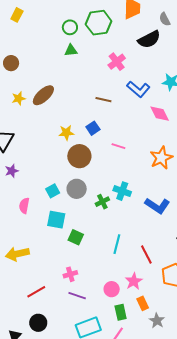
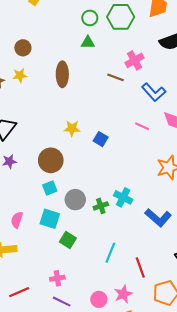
brown ellipse: (43, 95) -> (62, 74), moved, turned -55
yellow star: (19, 98) -> (20, 75), moved
brown line: (103, 100) -> (115, 77), moved
blue square: (93, 128) -> (101, 139), moved, turned -32
pink line: (118, 146) -> (142, 126), moved
brown circle: (79, 156) -> (51, 160), moved
gray circle: (77, 189) -> (75, 200), moved
pink semicircle: (24, 206) -> (17, 220), moved

